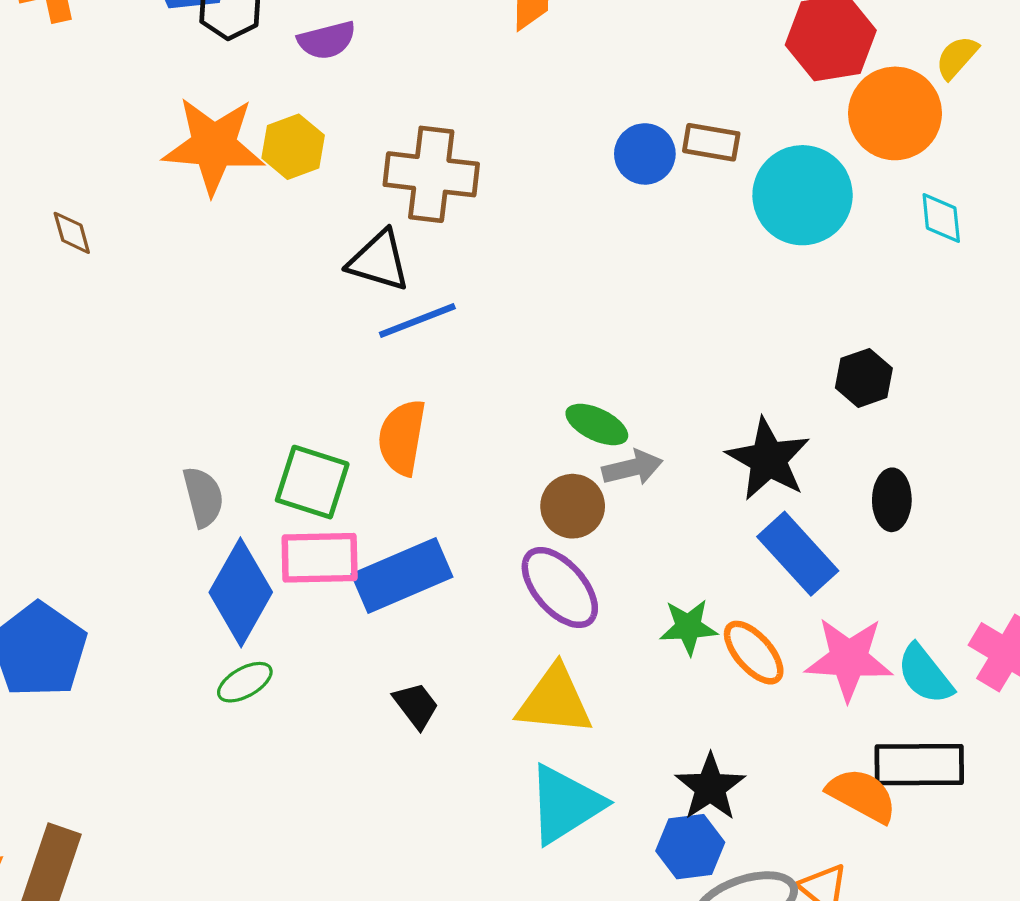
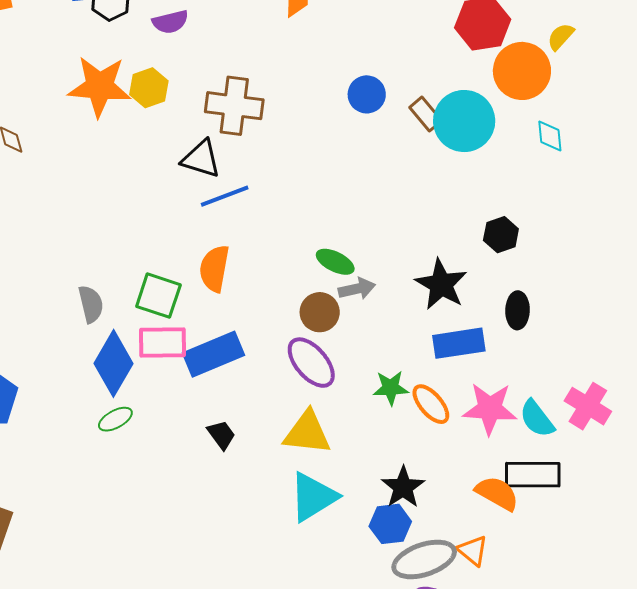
brown rectangle: (711, 142) -> (426, 114), moved, turned 40
blue rectangle: (798, 554) -> (459, 343), turned -57

